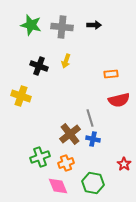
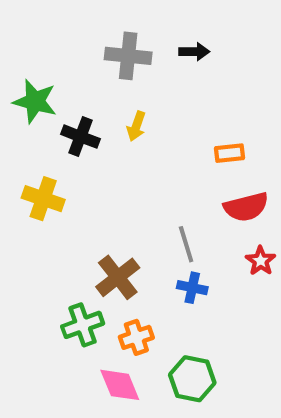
green star: (31, 25) -> (35, 101), moved
brown cross: (70, 134) -> (118, 277), moved
red star: (124, 164) -> (261, 261), moved

